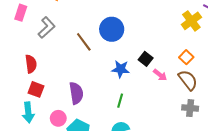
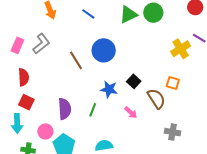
pink rectangle: (21, 13) -> (17, 45), moved
orange square: (186, 57) -> (173, 83), turned -32
pink arrow: (160, 75) -> (131, 112), moved
brown semicircle: (188, 80) -> (156, 99), moved
green line: (120, 101) -> (93, 110), moved

